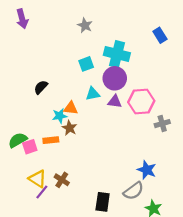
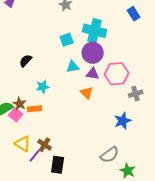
orange triangle: (71, 108) -> (87, 93), moved, turned 40
brown star: (70, 128) -> (20, 104), moved
pink square: (30, 147) -> (16, 115), turned -32
blue star: (147, 170) -> (123, 121), moved, turned 30
purple line: (42, 192) -> (35, 156), moved
black rectangle: (103, 202) -> (58, 165), moved

